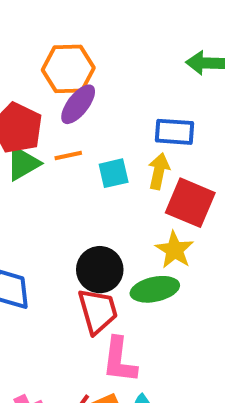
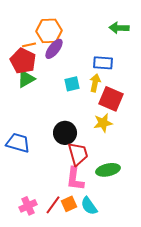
orange line: (68, 155) -> (29, 45), moved
yellow star: (175, 250) -> (103, 123), turned 30
green ellipse: (155, 289) -> (108, 170), moved
red trapezoid: (98, 311) -> (78, 154), moved

